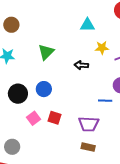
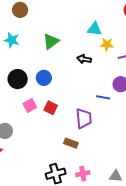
cyan triangle: (87, 25) -> (94, 29), moved
purple trapezoid: (89, 124) -> (84, 118), turned -105
brown rectangle: (88, 147) -> (71, 143), moved

